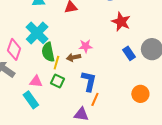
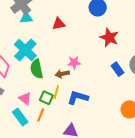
yellow line: (56, 63) -> (56, 92), moved
pink triangle: (36, 81) -> (25, 98), turned 32
blue L-shape: (89, 81) -> (78, 97), turned -85
orange line: (95, 99) -> (41, 115), moved

